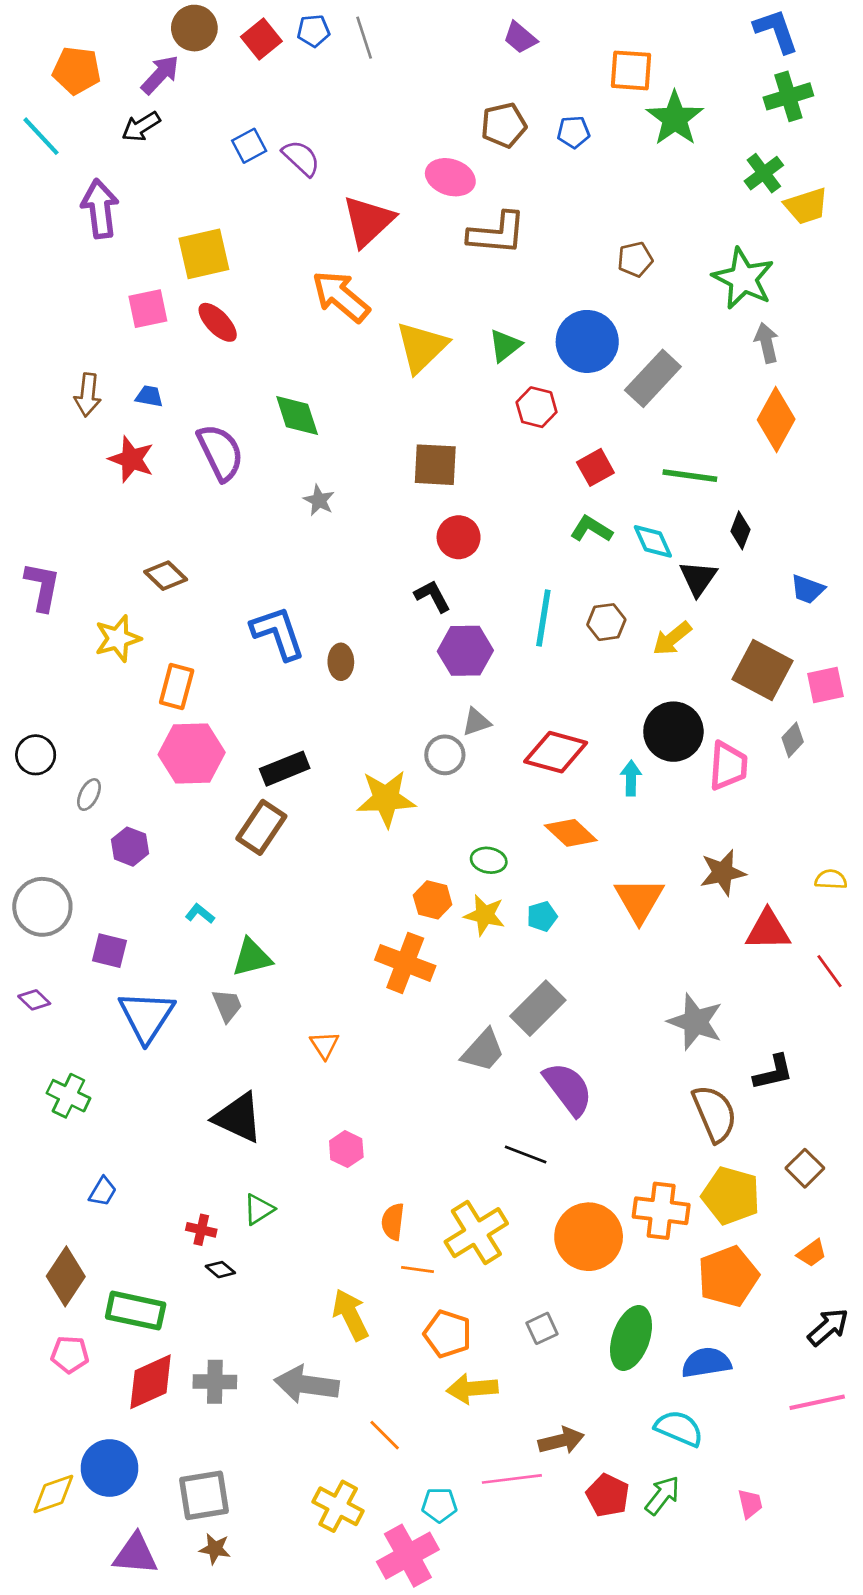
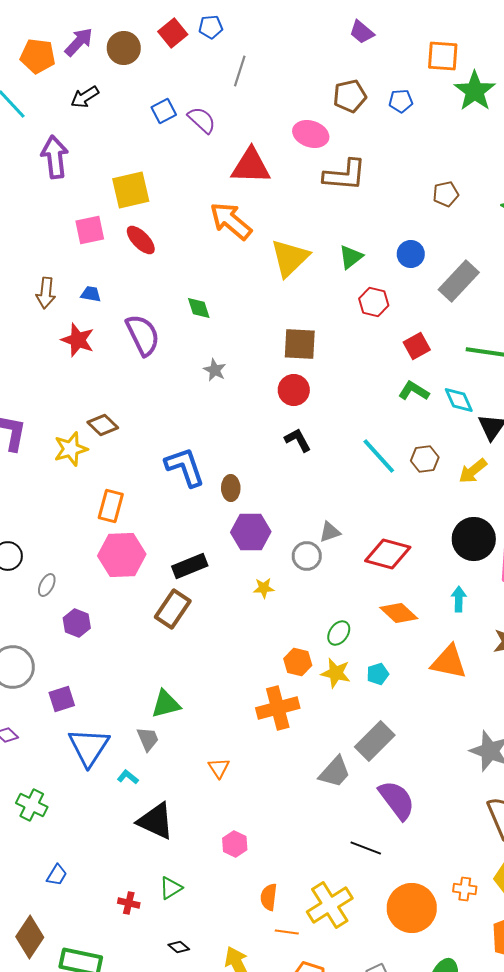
brown circle: (194, 28) -> (124, 48), moved
gray line: (364, 38) -> (240, 71), moved, turned 36
purple arrow: (160, 75) -> (79, 42), moved
red triangle: (368, 221) -> (251, 166), turned 45
blue circle: (587, 341) -> (411, 254), size x0.6
green diamond: (297, 415) -> (199, 308), size x0.7
red circle: (459, 537) -> (294, 390), moved
cyan line: (543, 618) -> (379, 456), turned -51
yellow star: (118, 639) -> (71, 449), moved
purple hexagon: (465, 651) -> (251, 532), moved
cyan arrow: (631, 778) -> (459, 599), moved
yellow star: (386, 799) -> (264, 588), size x0.5
green ellipse: (489, 860) -> (339, 633), turned -65
orange triangle: (639, 900) -> (449, 662), turned -48
cyan L-shape: (200, 914) -> (128, 777), moved
purple square: (110, 951) -> (62, 699), turned -32
orange cross: (405, 963) -> (278, 708), turned -36
orange cross: (661, 1211) -> (465, 889), size x0.6
black diamond: (220, 1270) -> (179, 947), moved

